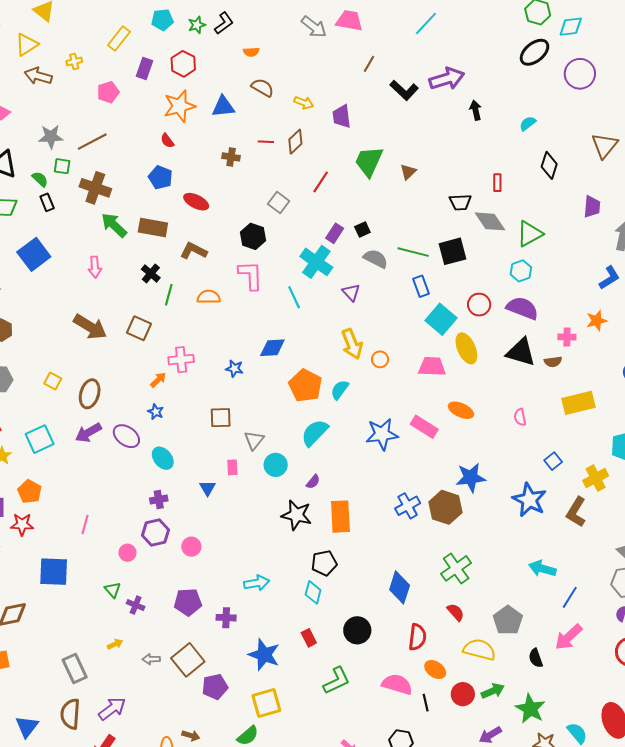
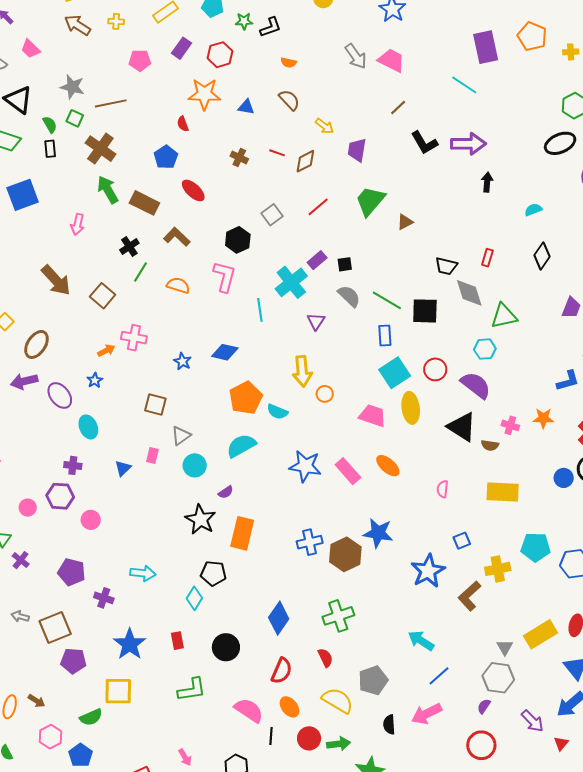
cyan line: (426, 23) -> (464, 85), turned 64
blue triangle: (223, 107) -> (246, 107), size x0.7
cyan semicircle: (340, 390) -> (277, 412), turned -120

